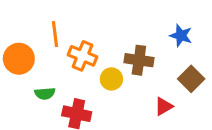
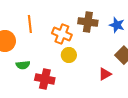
orange cross: (82, 56) -> (62, 34), moved
brown cross: (139, 60) -> (88, 22), moved

